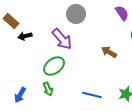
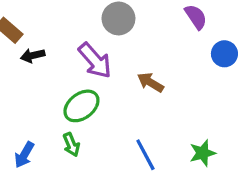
brown arrow: (109, 52) -> (150, 82), moved
blue line: (92, 95) -> (145, 155), turned 48

